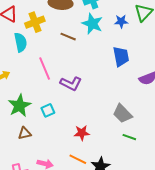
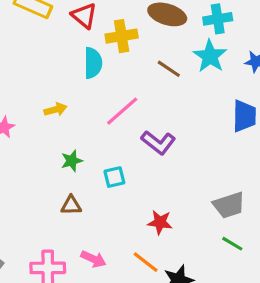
pink line: (45, 69) -> (122, 111), turned 60
green star: (19, 106) -> (72, 161), size x0.6
gray trapezoid: (122, 114) -> (229, 205), turned -75

